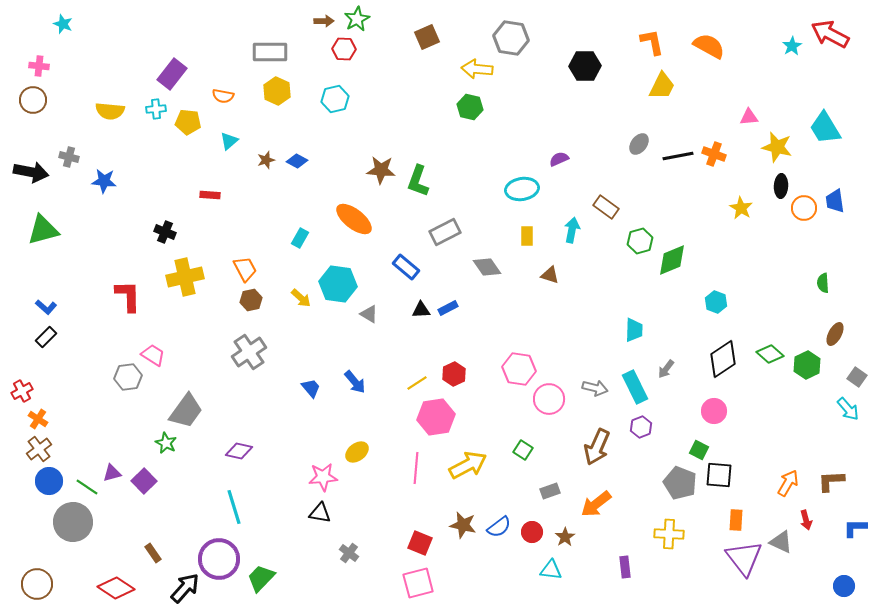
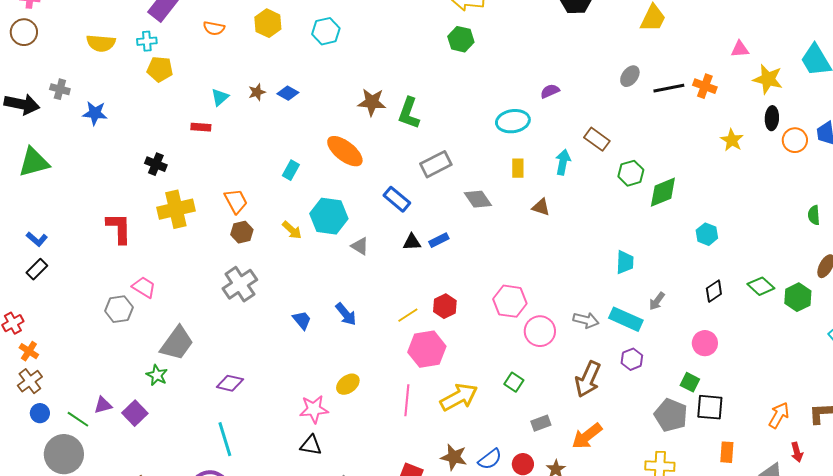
yellow pentagon: (188, 122) -> (160, 69), moved
cyan triangle: (229, 141) -> (220, 97), moved
black diamond: (723, 359) -> (714, 291), size x0.6
cyan rectangle: (635, 387) -> (626, 319), turned -40
blue circle: (49, 481) -> (40, 413), size x0.7

